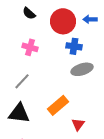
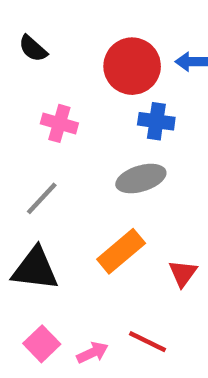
black semicircle: (29, 13) -> (33, 48), moved
gray ellipse: (82, 69) -> (141, 179), moved
red triangle: (78, 124) -> (183, 273), moved

